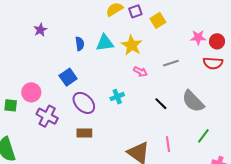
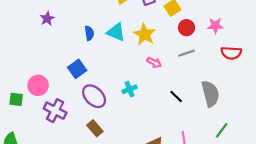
red circle: (217, 41) -> (186, 28), moved
cyan triangle: (105, 43) -> (116, 32), turned 30
gray semicircle: (193, 101) -> (210, 94), turned -150
brown rectangle: (84, 133) -> (95, 128), turned 49

